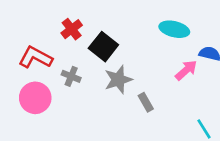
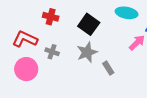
red cross: (72, 29) -> (51, 17), turned -35
black square: (103, 47) -> (89, 24), moved

